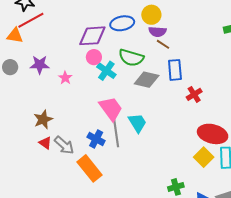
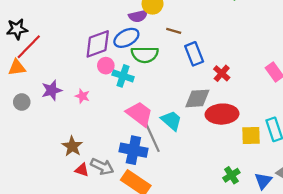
blue ellipse: (122, 23) -> (126, 38), moved
purple semicircle: (157, 32) -> (138, 16), moved
gray diamond: (147, 80) -> (197, 98), moved
red ellipse: (213, 134) -> (222, 114), moved
blue cross: (96, 139) -> (133, 150), size x1.4
yellow square: (204, 157) -> (251, 136), turned -30

